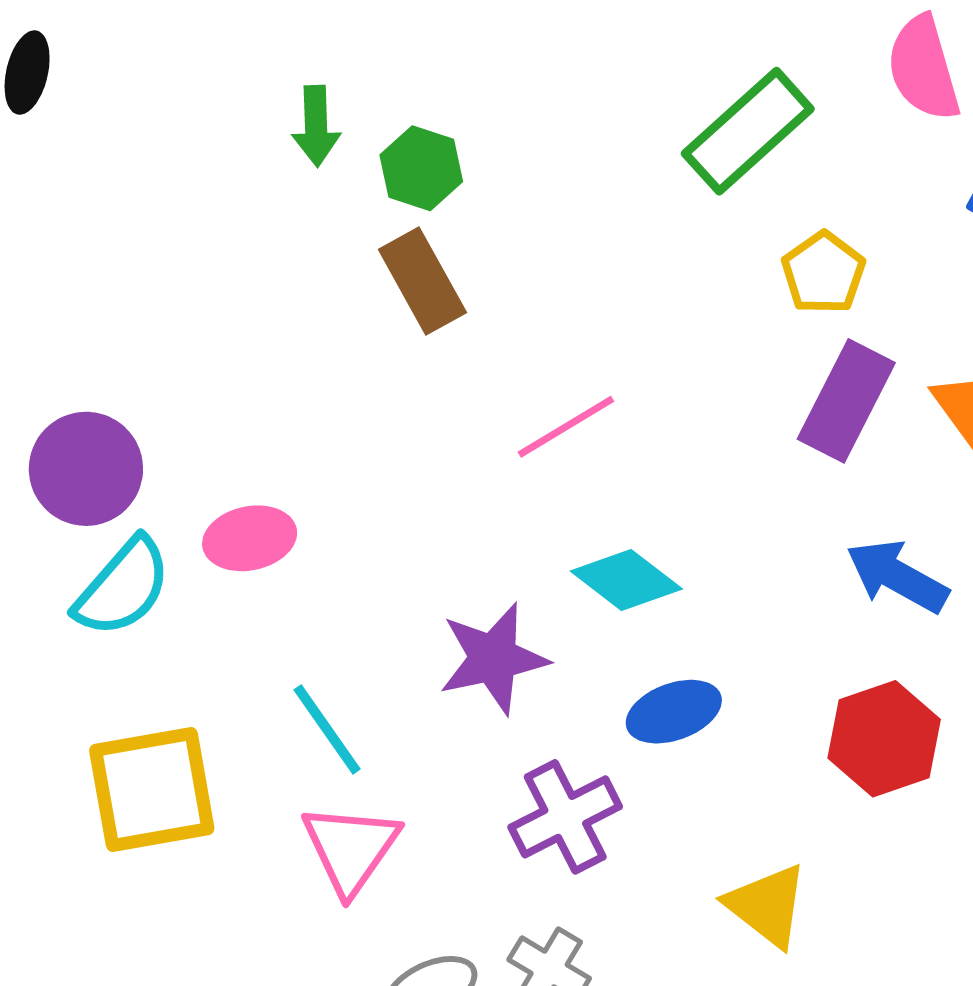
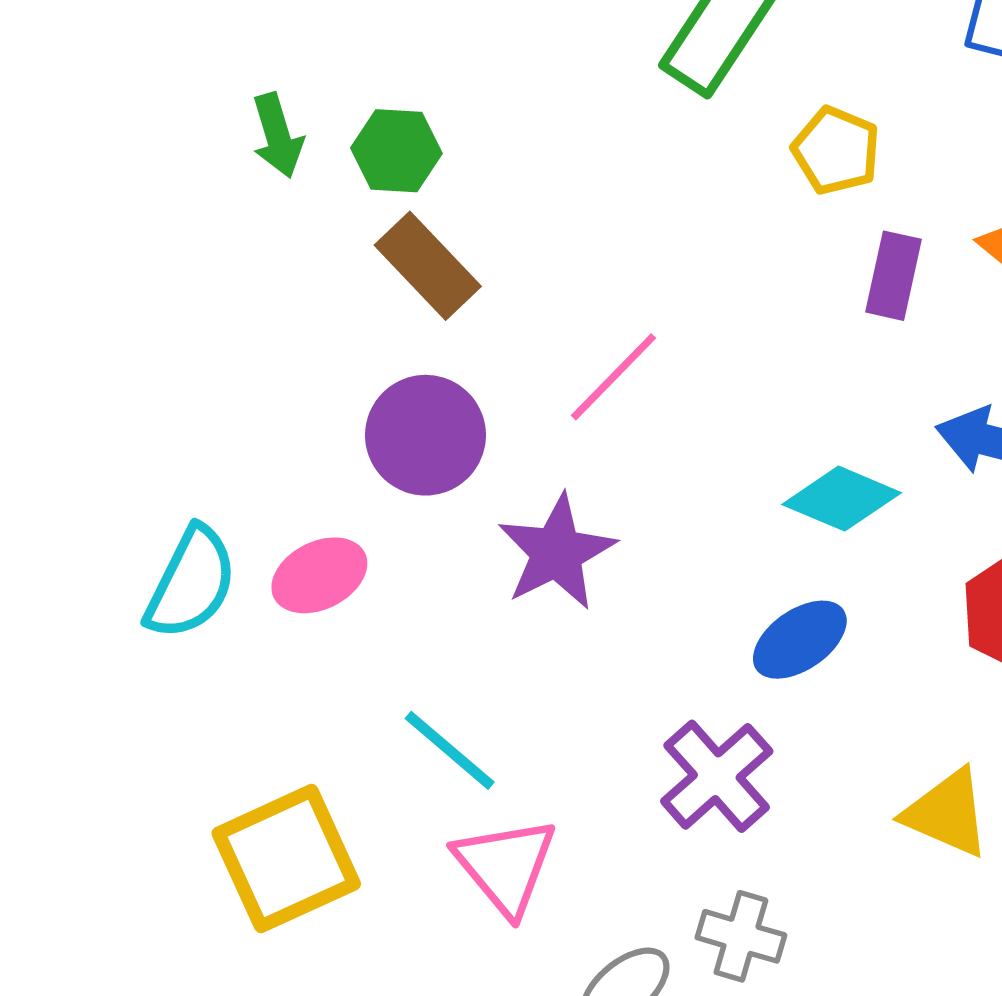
purple rectangle: (846, 401) -> (893, 276), size x0.7
purple circle: (86, 469) -> (425, 435), moved
cyan diamond: (626, 580) -> (842, 499), moved
cyan semicircle: (123, 587) -> (191, 583), moved
purple star: (493, 658) -> (557, 552), moved

